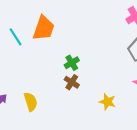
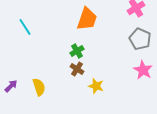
orange trapezoid: (44, 28) -> (87, 19), moved
yellow star: (107, 102) -> (96, 86), moved

